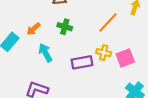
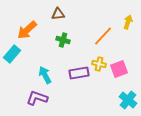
orange arrow: (33, 29) -> (27, 30), moved, size x1.5
cyan arrow: (45, 53) -> (45, 75), moved

